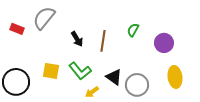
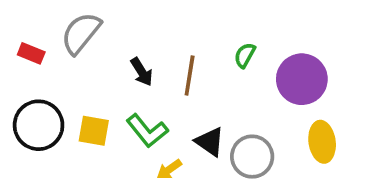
purple circle: (164, 43) -> (302, 79), size x1.4
black circle: (16, 82) -> (39, 125), moved

